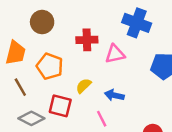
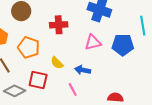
pink triangle: (115, 54) -> (93, 42), moved
yellow semicircle: (84, 86) -> (57, 63), turned -88

